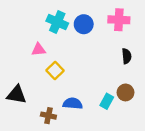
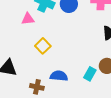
pink triangle: (39, 50) -> (28, 19), moved

